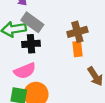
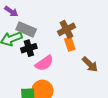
pink semicircle: (25, 71) -> (44, 63), moved

